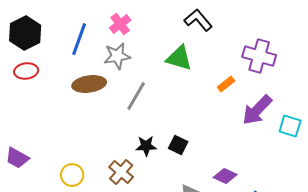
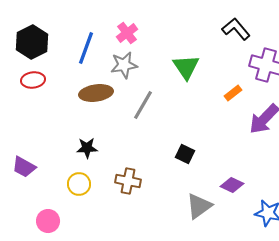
black L-shape: (198, 20) -> (236, 29), moved
green triangle: (179, 58) -> (186, 67), turned 40
black star: (146, 146) -> (87, 148), moved
brown cross: (121, 172) -> (128, 181), turned -30

